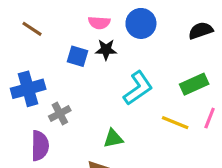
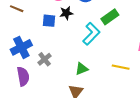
green rectangle: (194, 84) -> (110, 17), moved
yellow line: (175, 123) -> (121, 67), moved
purple semicircle: (40, 146) -> (23, 76), moved

